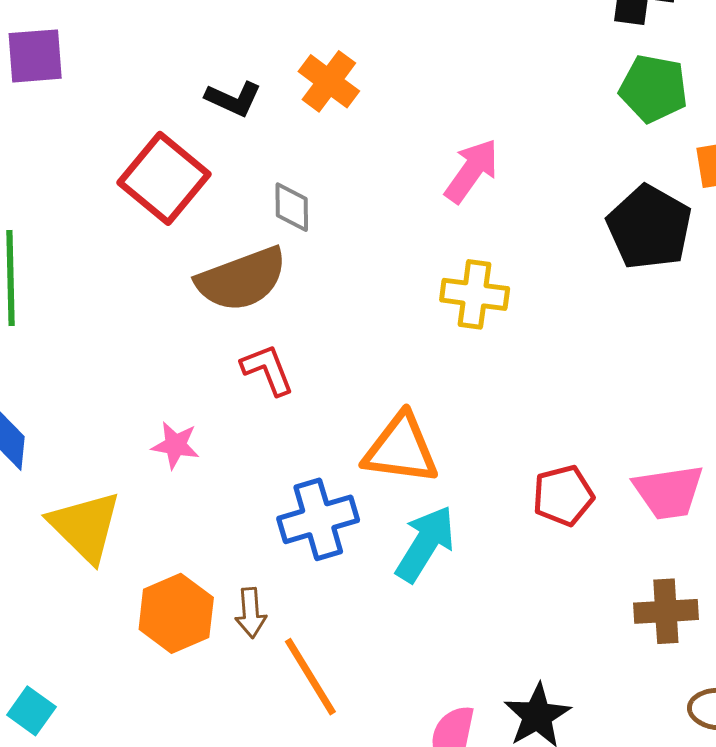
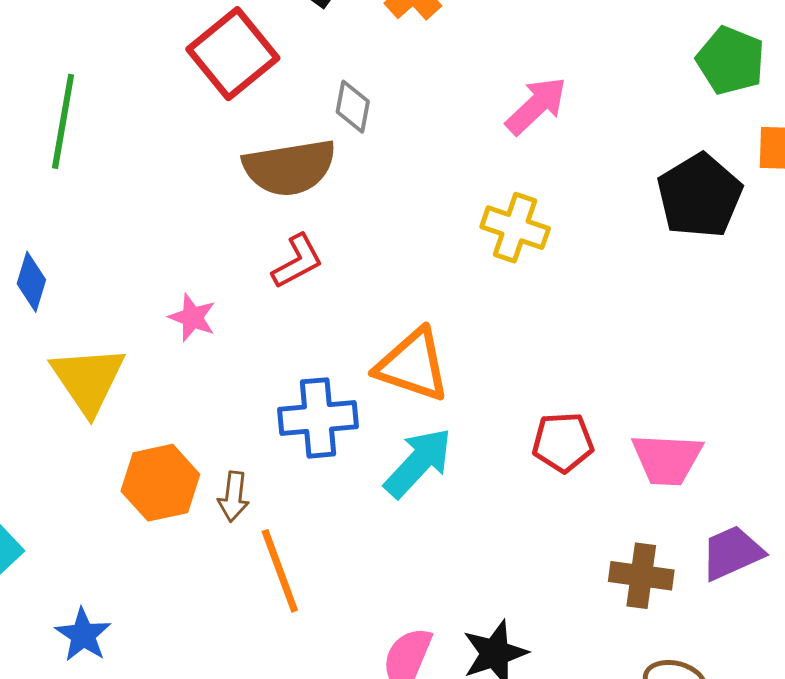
red L-shape: (267, 370) -> (297, 261), turned 72

